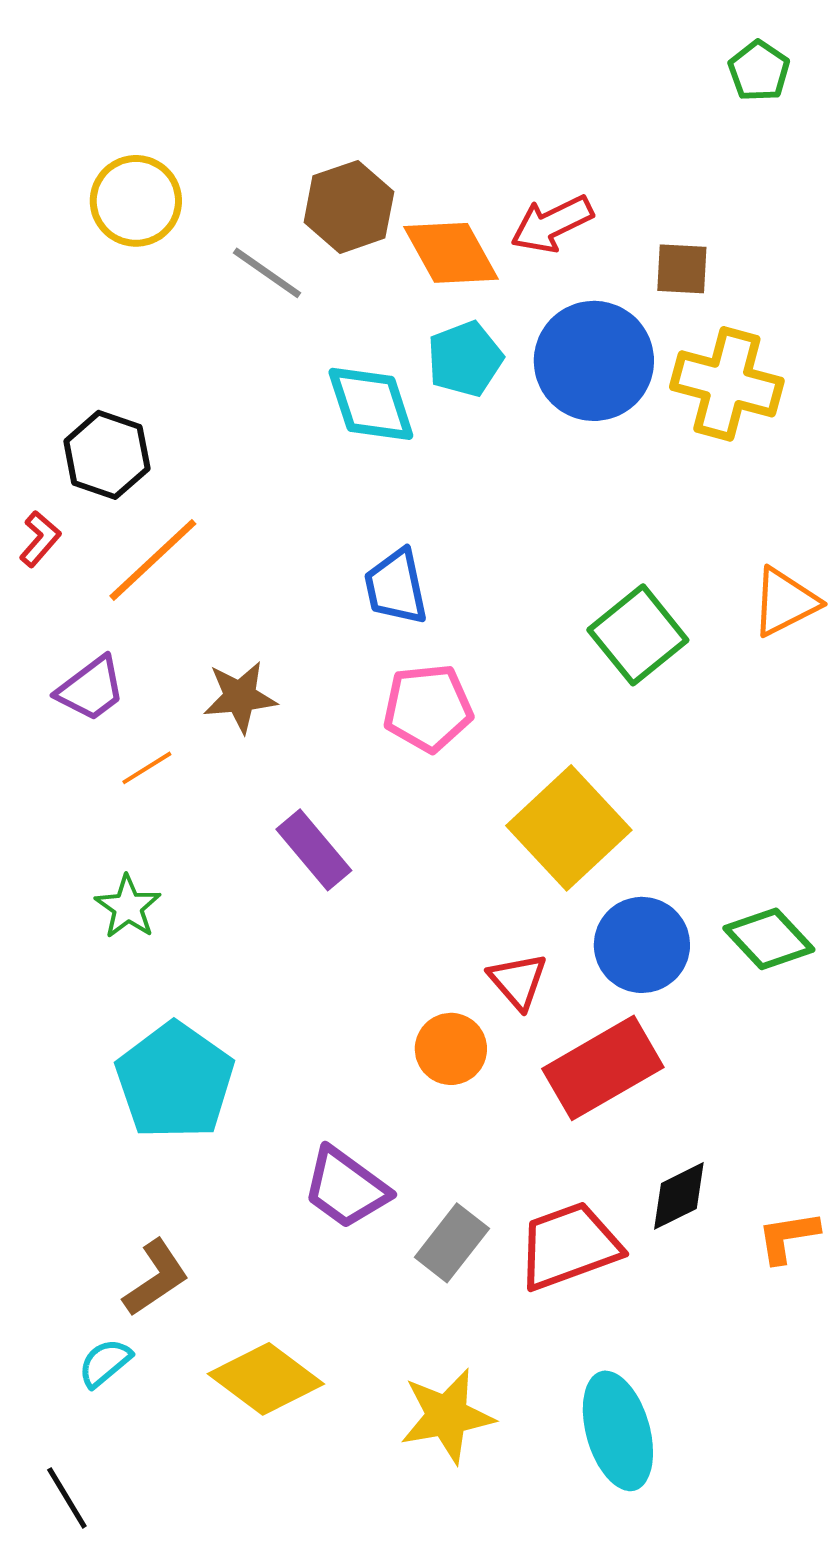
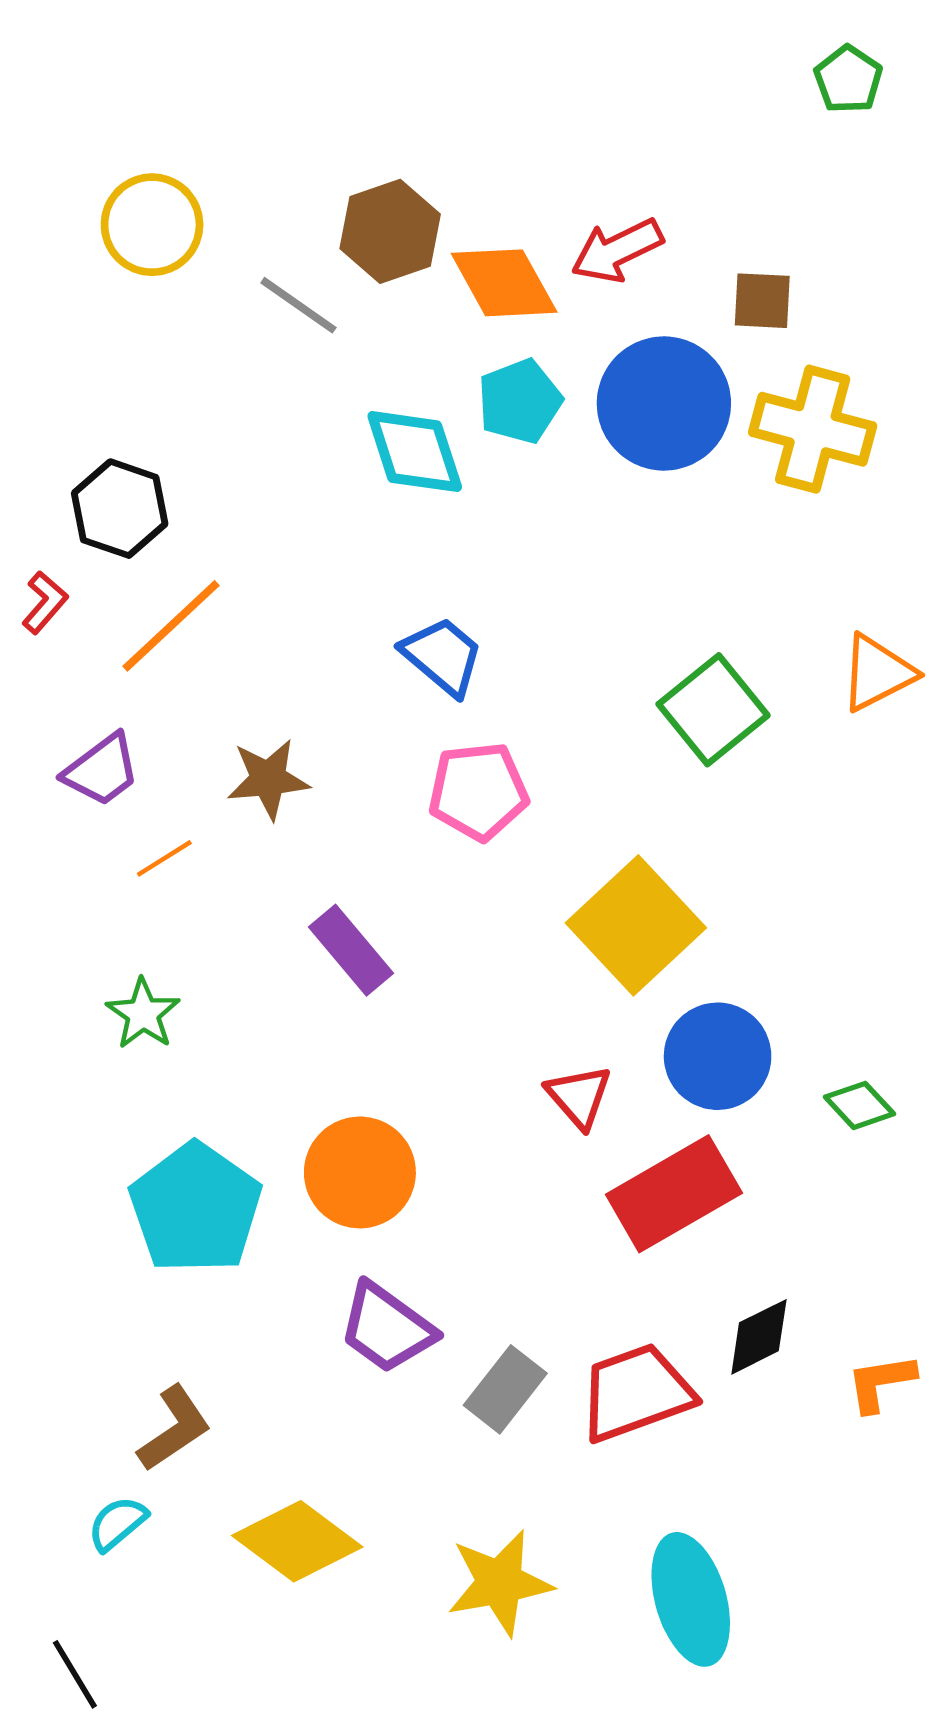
blue trapezoid: (396, 587) -> (443, 656), turned 142
green diamond: (769, 939) -> (860, 1105), moved, size x0.7
orange circle: (451, 1049) -> (360, 1172), moved, size x1.4

